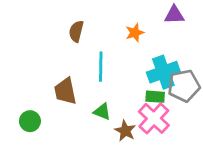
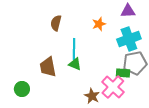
cyan cross: (163, 72) -> (129, 39), moved
green rectangle: (155, 97) -> (123, 73), moved
green triangle: (102, 112) -> (75, 64), moved

